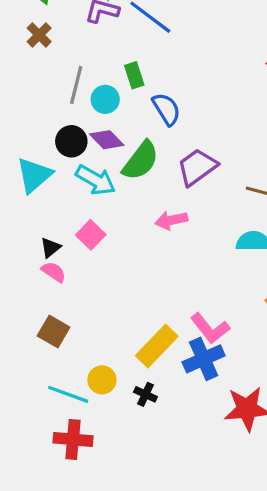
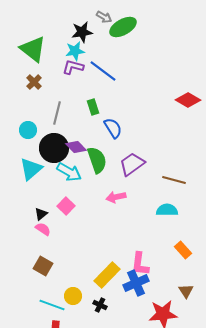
cyan circle: (105, 99) -> (28, 130), moved
black circle: (71, 141) -> (54, 148), size x1.5
green semicircle: (141, 161) -> (97, 160), turned -56
pink L-shape: (210, 328) -> (140, 264), turned 45

